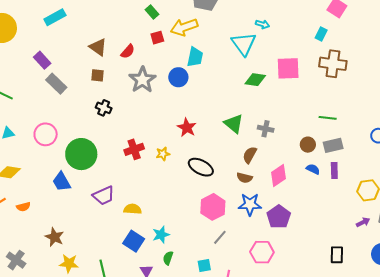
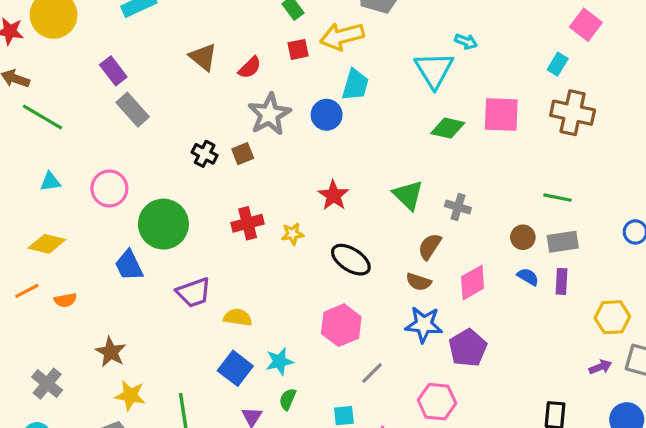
brown square: (98, 75) -> (243, 154), moved, turned -32
pink hexagon: (213, 207) -> (341, 325), moved

